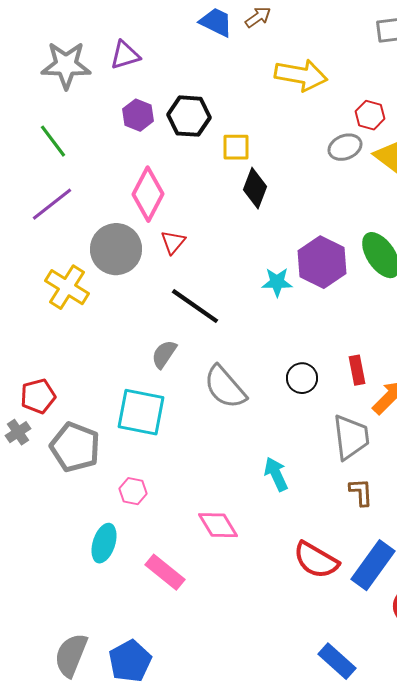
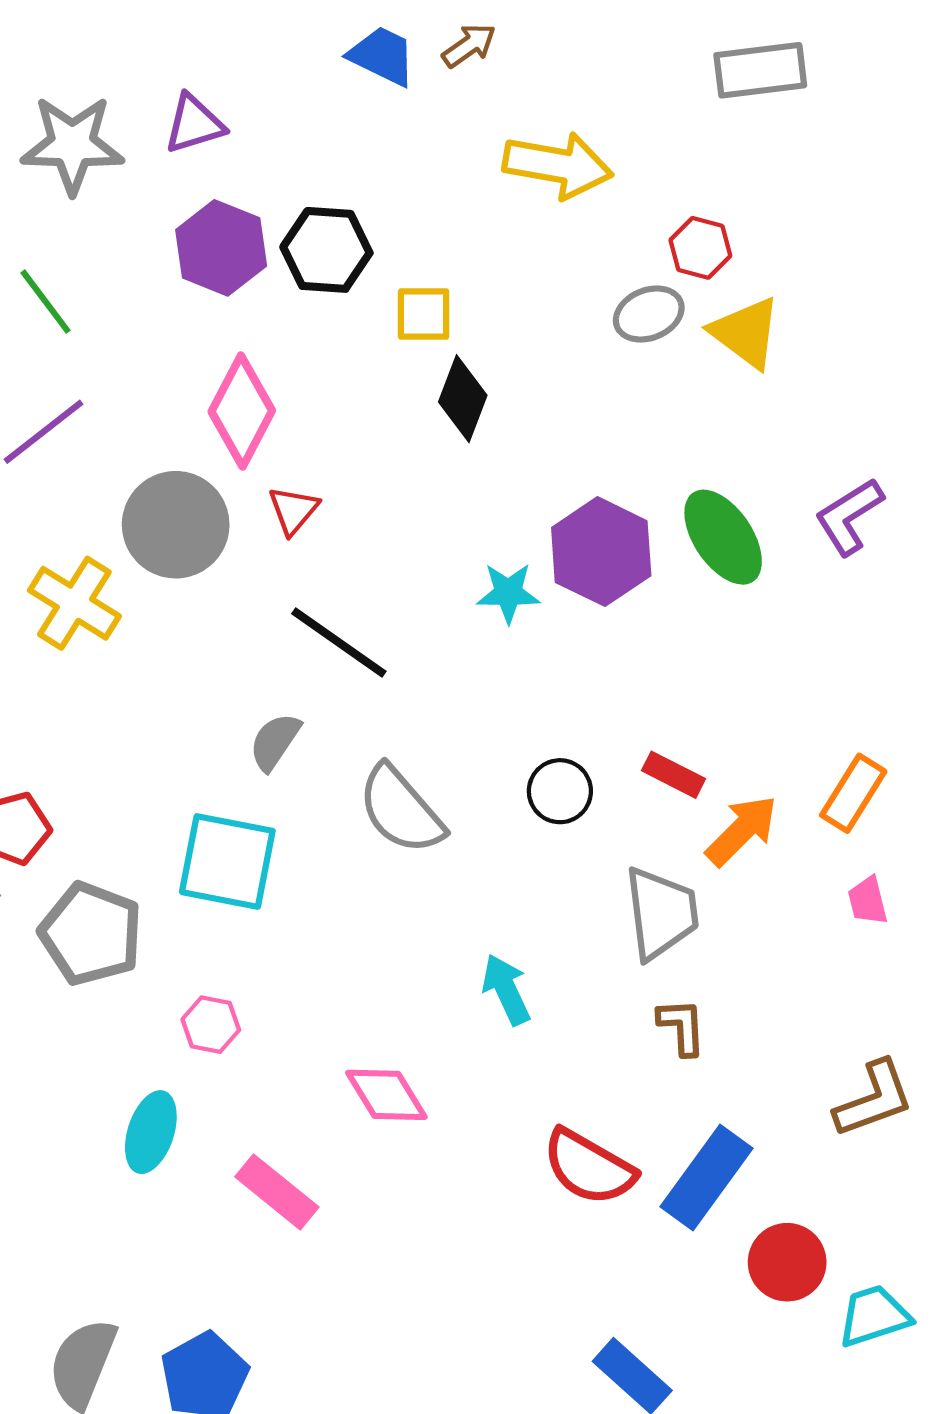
purple hexagon: (138, 115) -> (221, 248), size x1.4
red rectangle: (357, 370) -> (674, 775), turned -52

